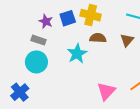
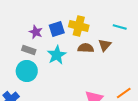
brown triangle: (127, 40) -> (105, 45), moved
cyan star: (77, 54) -> (57, 55), moved

